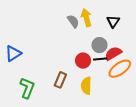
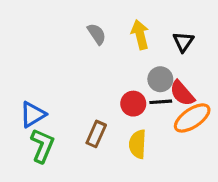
gray semicircle: (73, 21) -> (97, 34), moved
blue triangle: (13, 53) -> (33, 114), moved
red semicircle: (113, 53) -> (182, 93), turned -102

